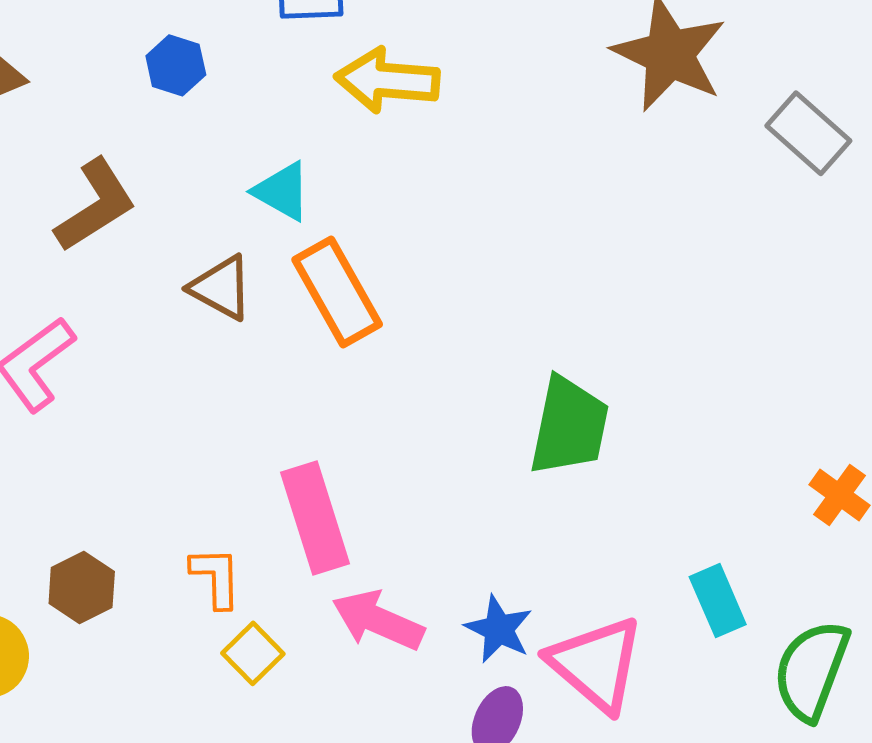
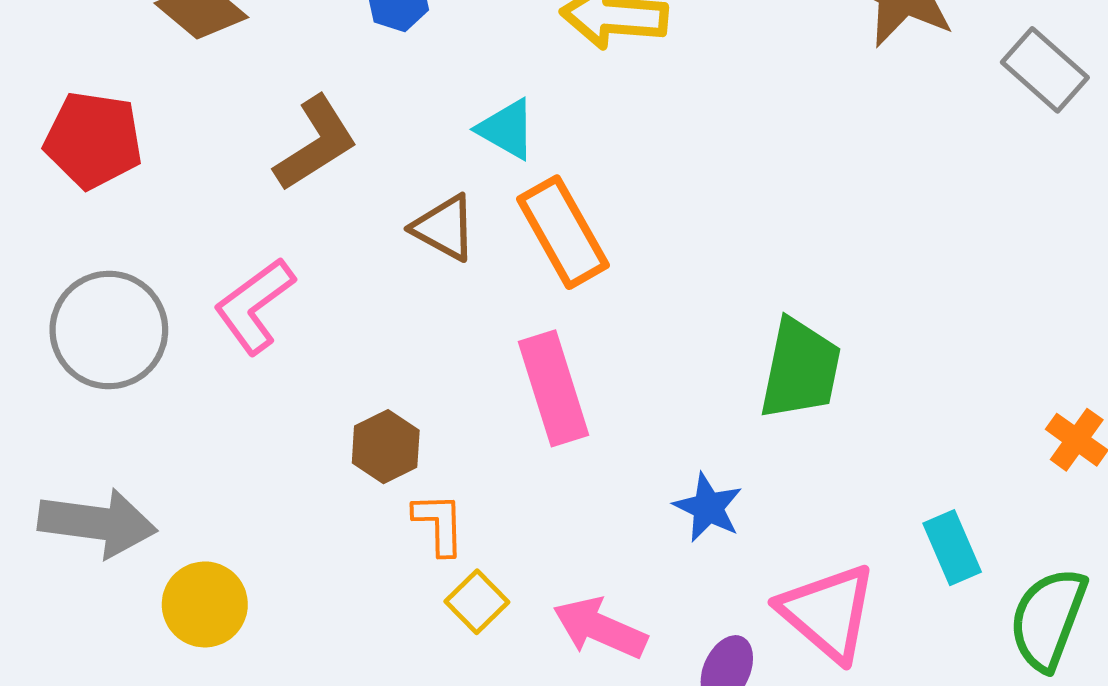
pink rectangle: (315, 518) -> (554, 388), moved
brown hexagon: (82, 588) -> (386, 447), moved
pink arrow: (378, 620) -> (600, 628), moved
blue star: (499, 629) -> (708, 507), moved

